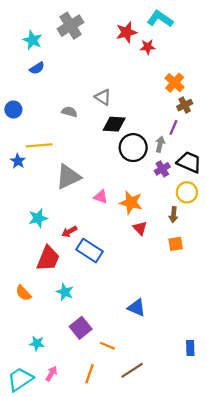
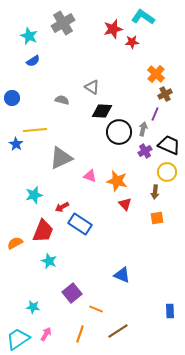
cyan star: (65, 292) -> (49, 261), moved
orange semicircle: (23, 293) -> (15, 243), moved, turned 105

